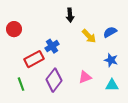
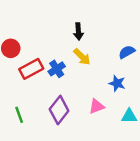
yellow arrow: (89, 36) -> (82, 57), moved
red rectangle: (34, 59) -> (31, 69), moved
blue star: (111, 60) -> (117, 83), moved

